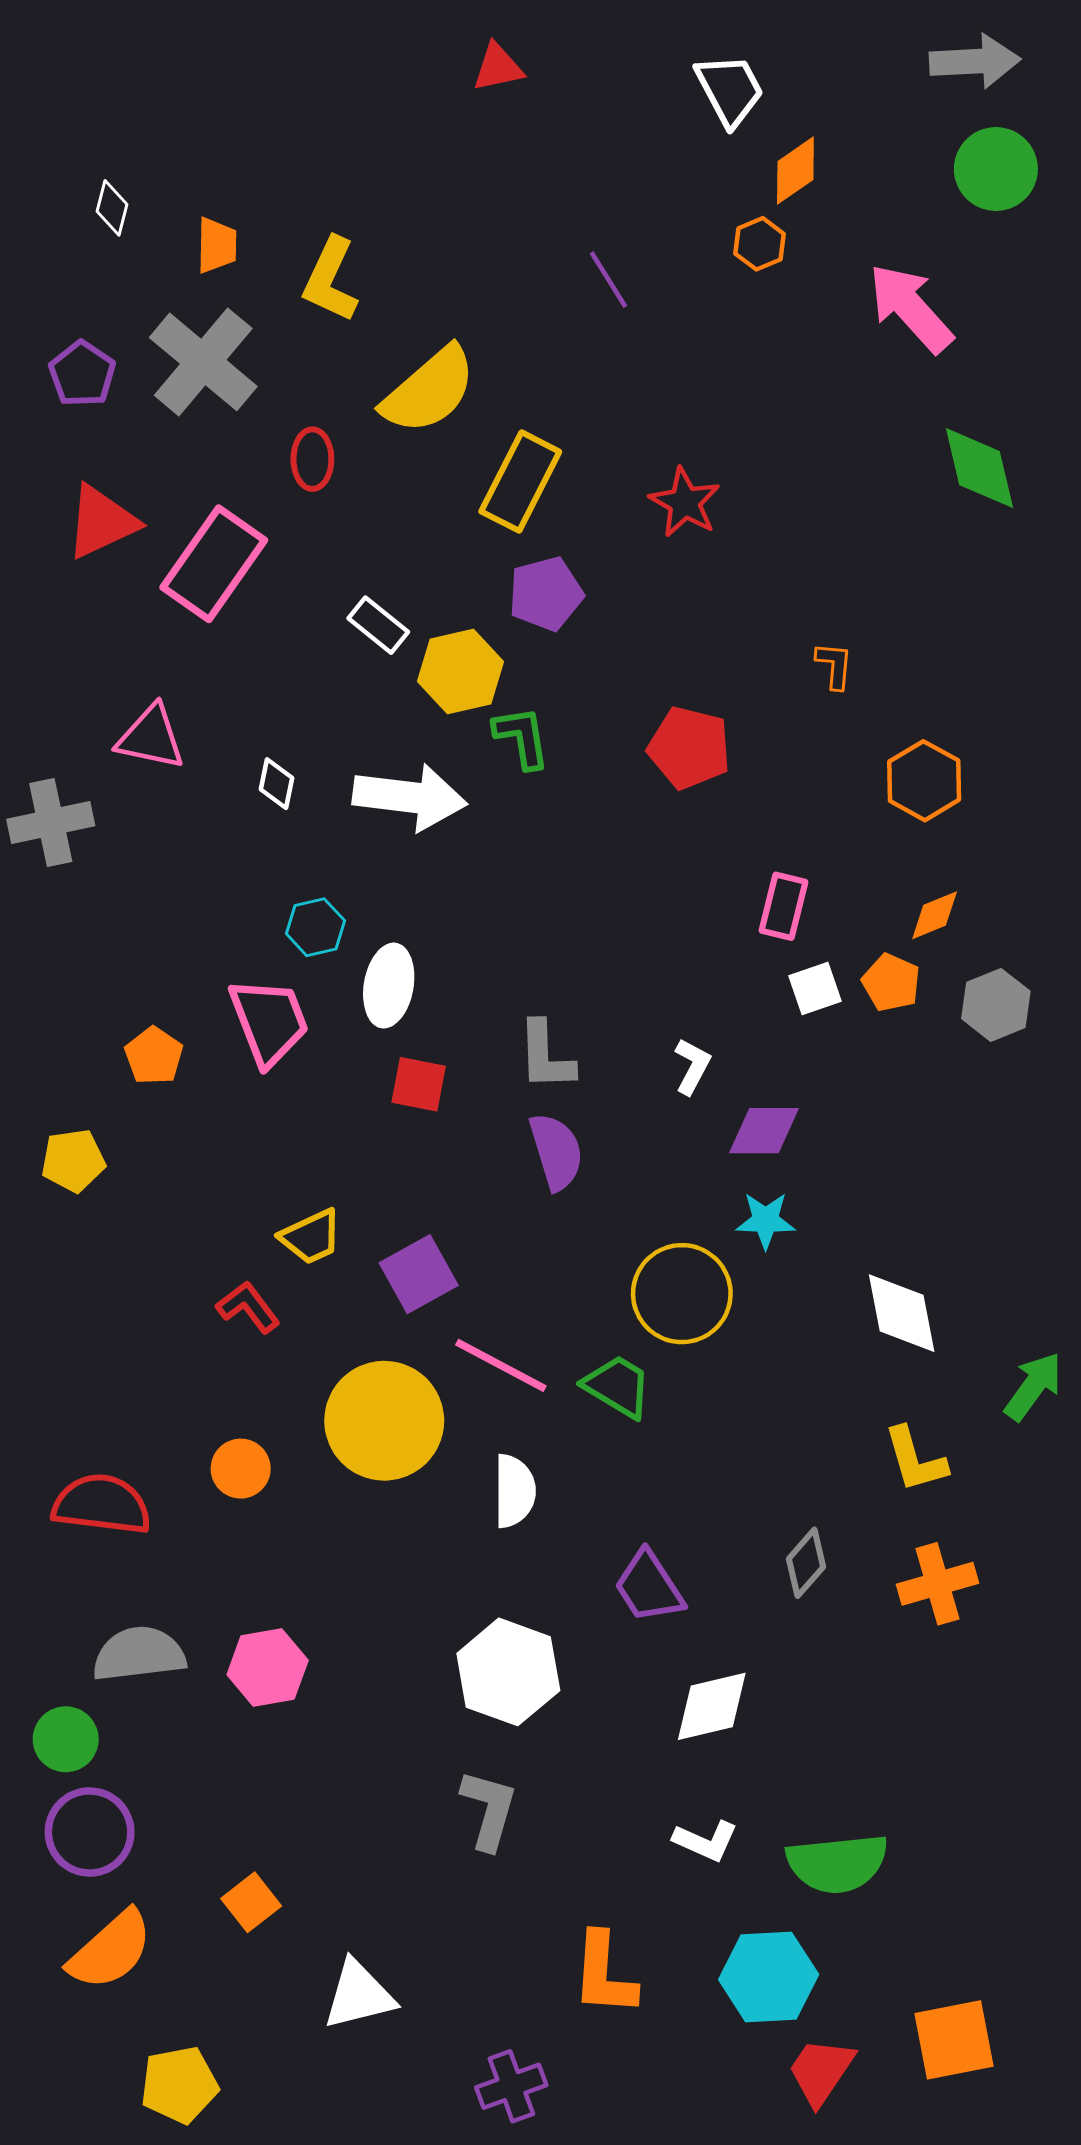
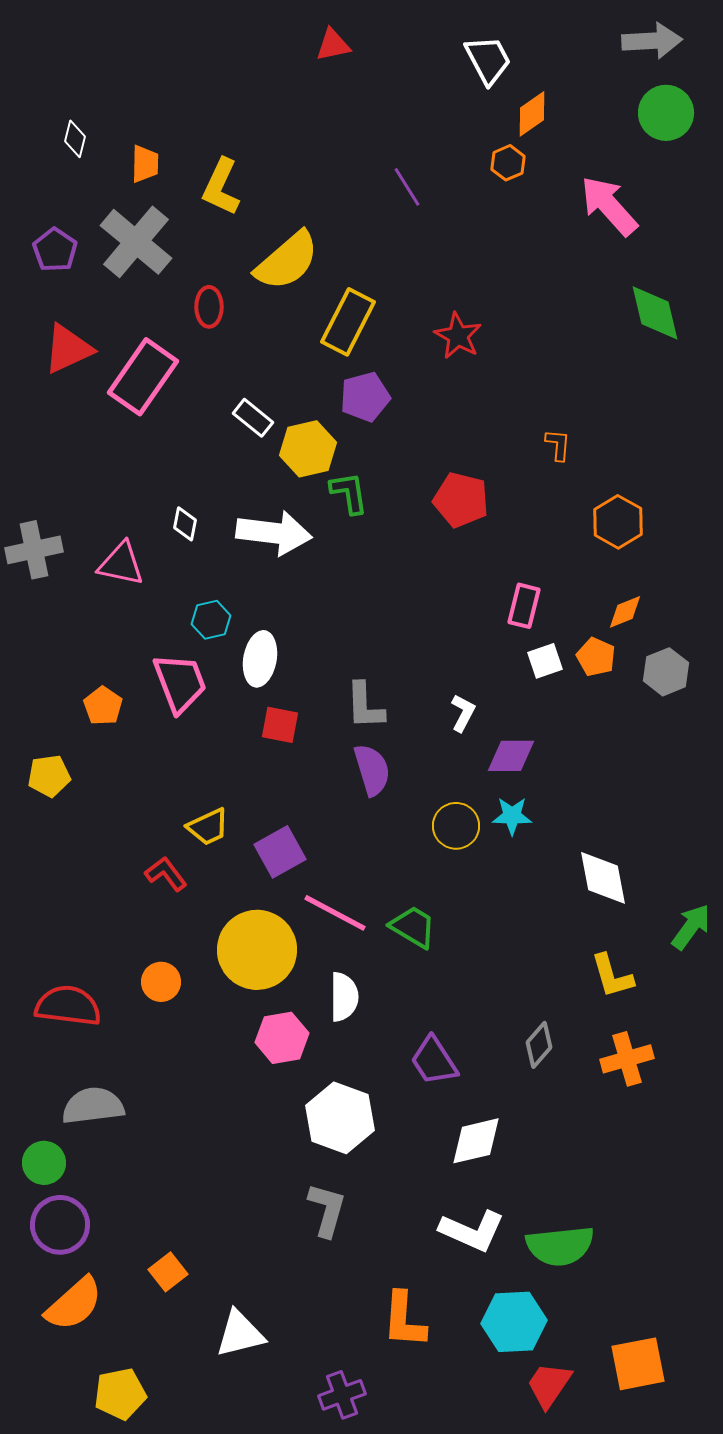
pink triangle: (151, 737) -> (121, 564), moved
yellow circle: (682, 1294) -> (456, 826), moved, size x0.7
pink hexagon: (268, 1667) -> (282, 1038), moved
white L-shape: (706, 1841) -> (472, 1231), size x1.5

